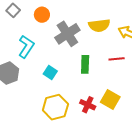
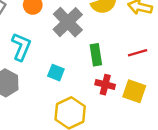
red line: (117, 59) -> (138, 53), moved
red cross: (88, 105) -> (105, 85), moved

